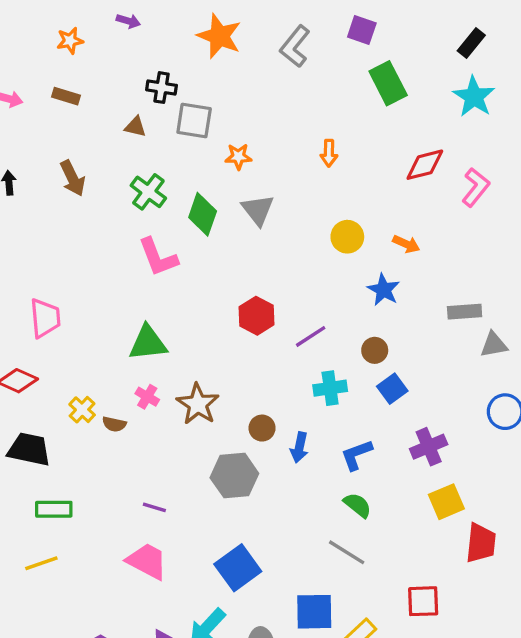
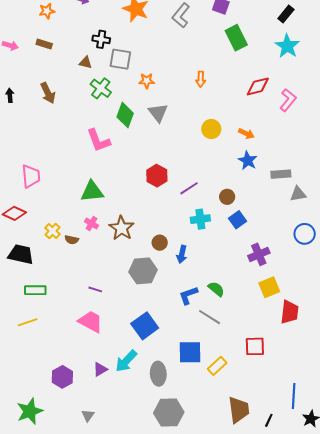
green cross: (148, 192) -> (101, 88), moved
blue star: (384, 290) -> (248, 161), moved
blue L-shape: (357, 455) -> (188, 295), moved

